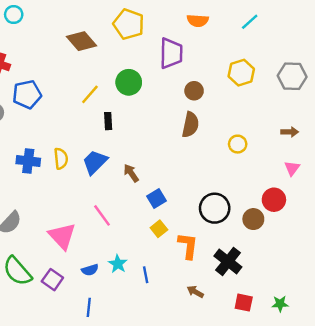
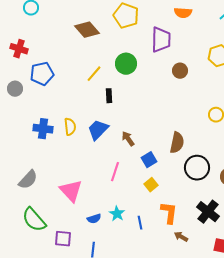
brown semicircle: (190, 125) -> (177, 143), moved
pink line: (102, 215) -> (115, 172), moved, turned 54
orange L-shape: (188, 246) -> (169, 213), moved
purple square: (52, 280) -> (63, 239), moved, turned -30

